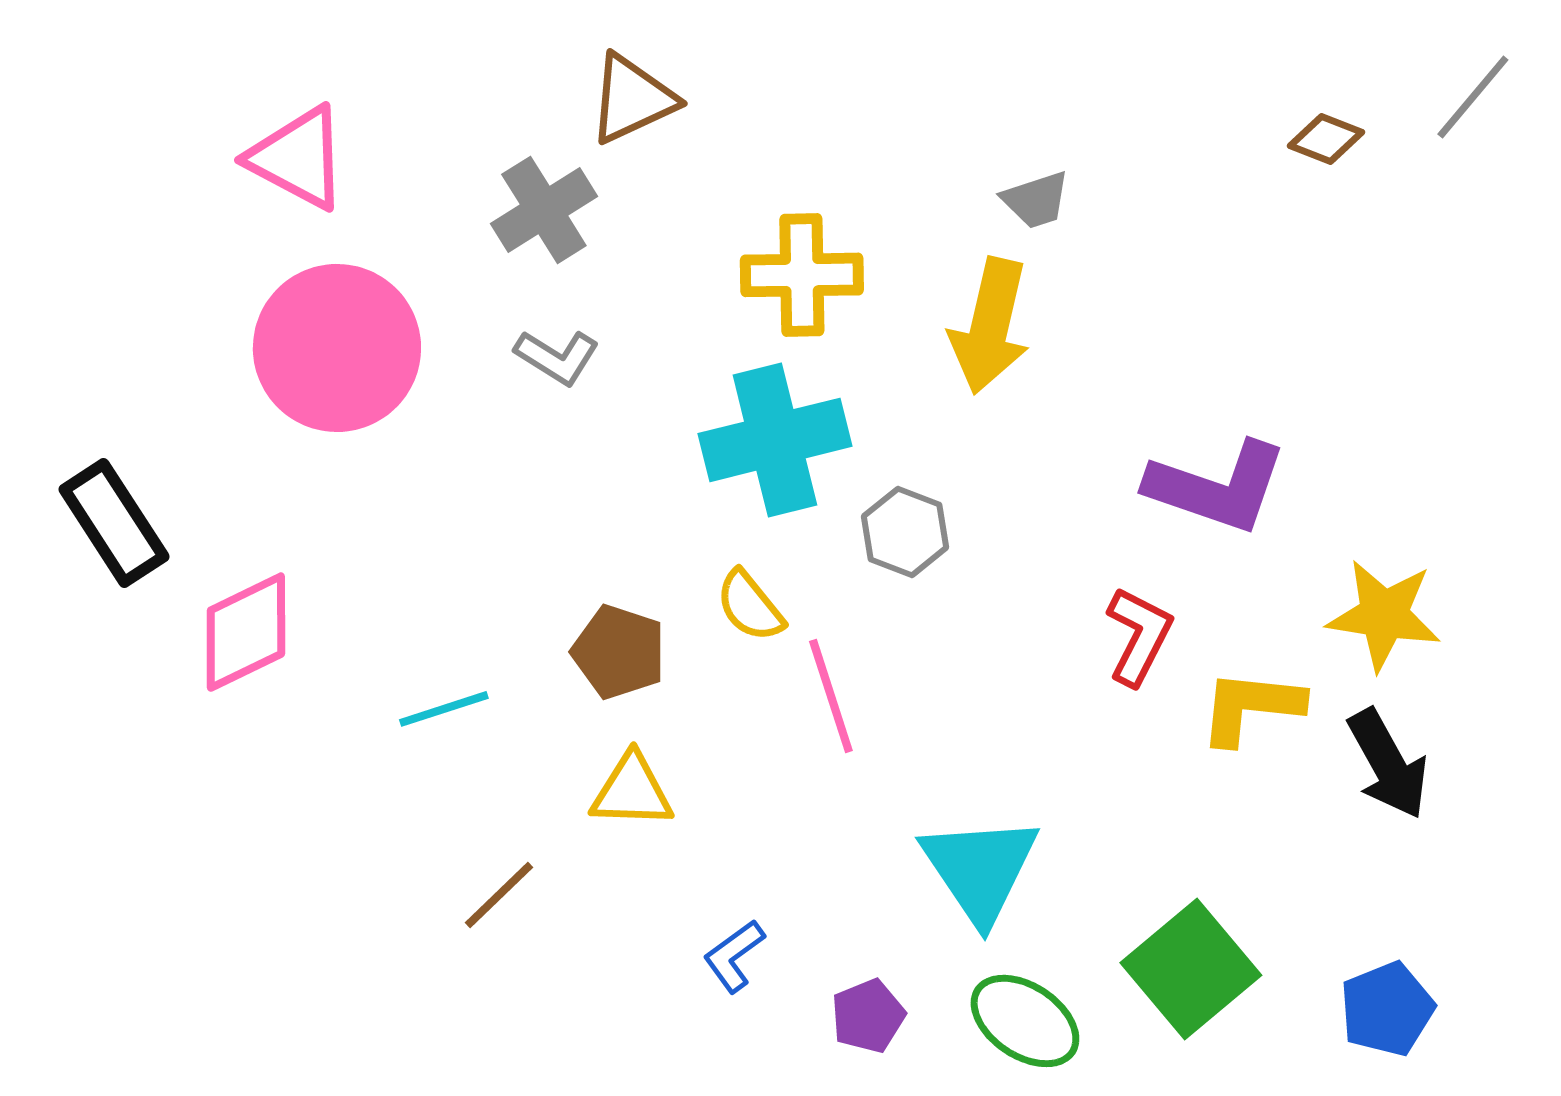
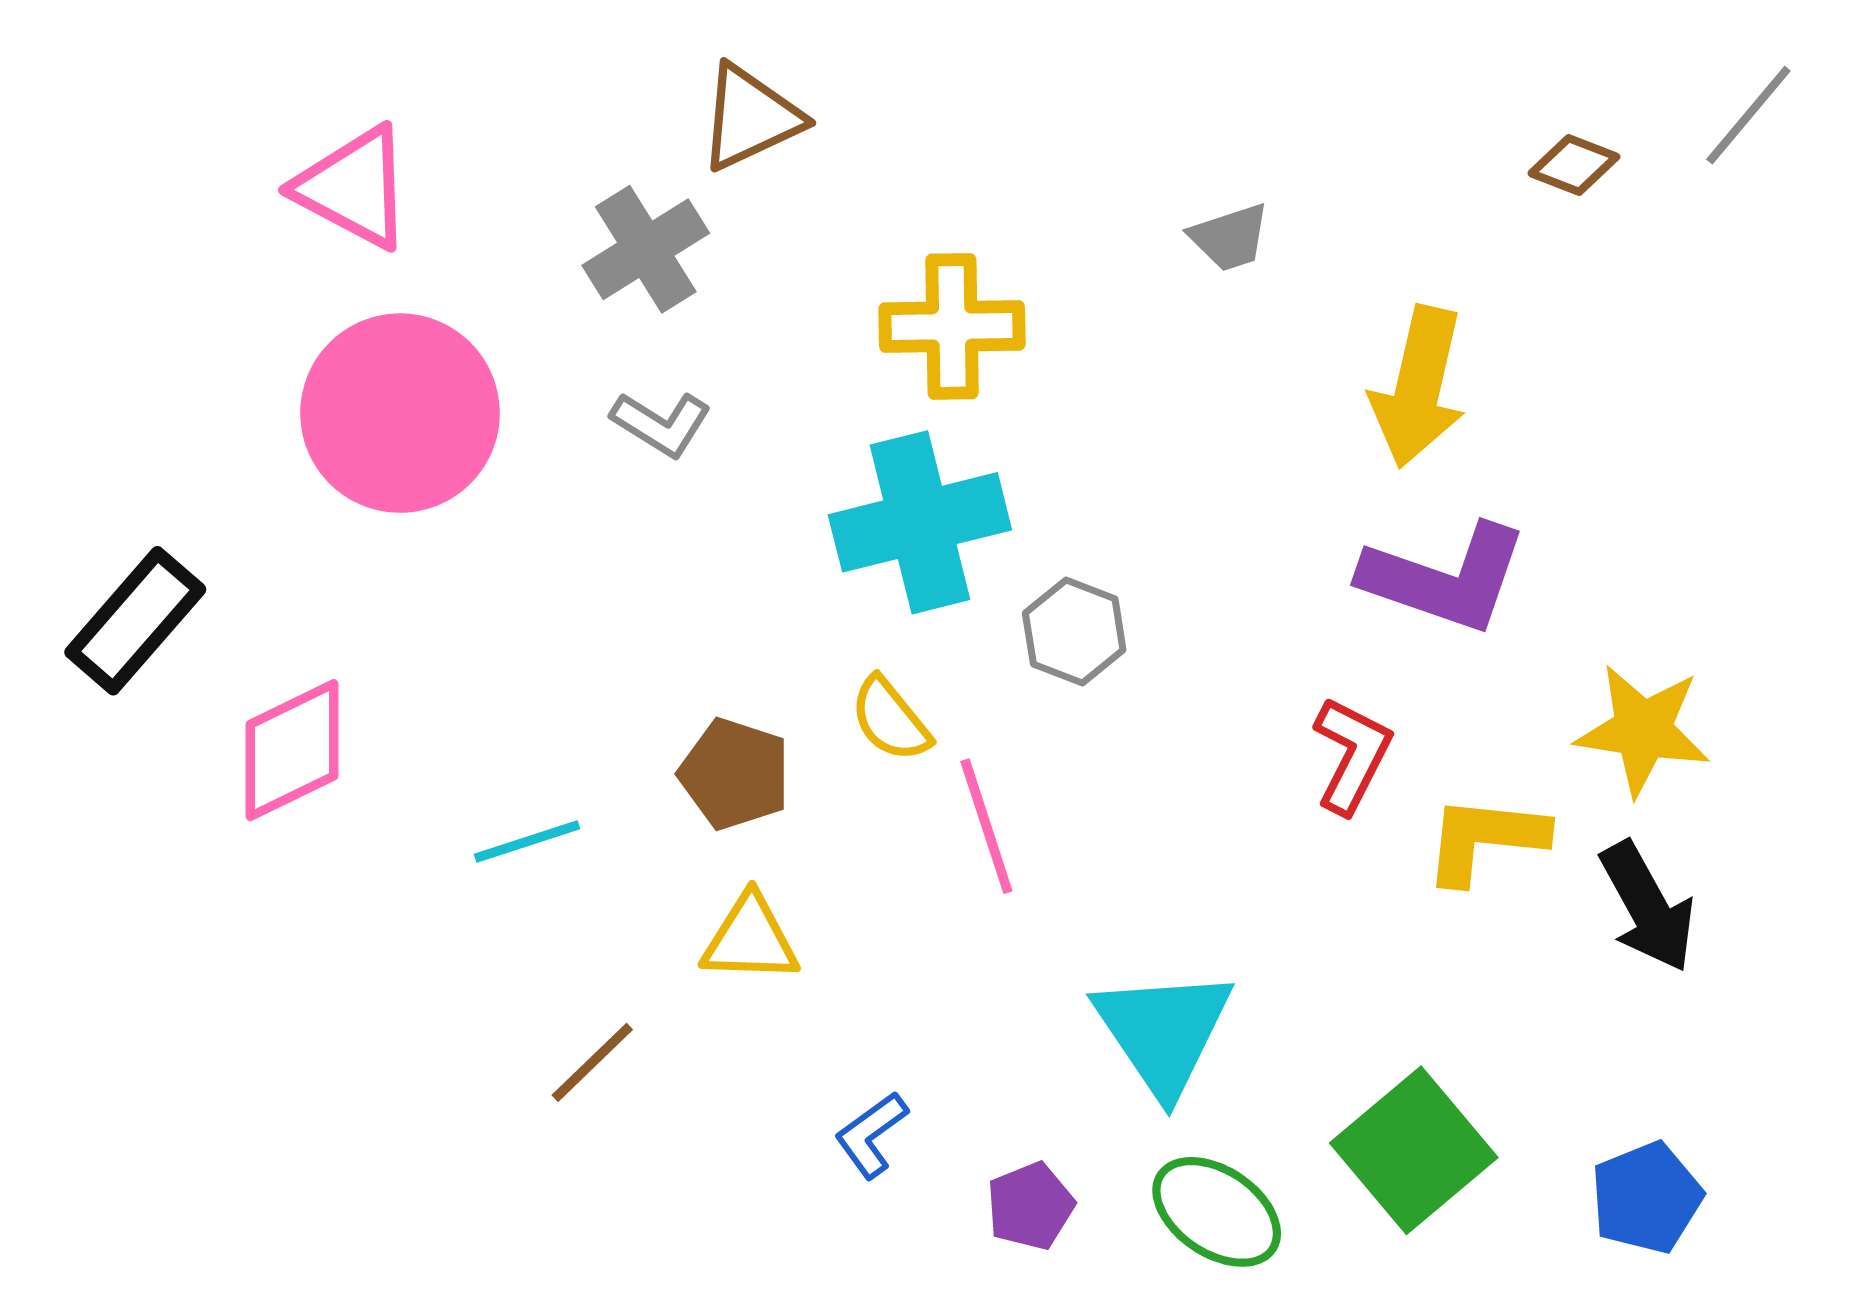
yellow arrow: (990, 326) -> (1418, 387), moved
black rectangle: (114, 523) -> (135, 621), turned 74

